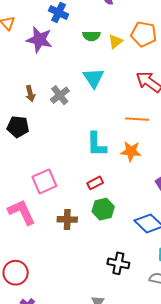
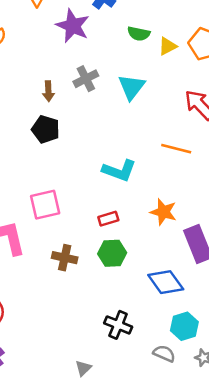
gray cross: (60, 95) -> (86, 79), moved
black pentagon: (18, 127) -> (46, 129), moved
cyan L-shape: (96, 144) -> (119, 171), turned -80
orange star: (131, 151) -> (163, 212), moved

